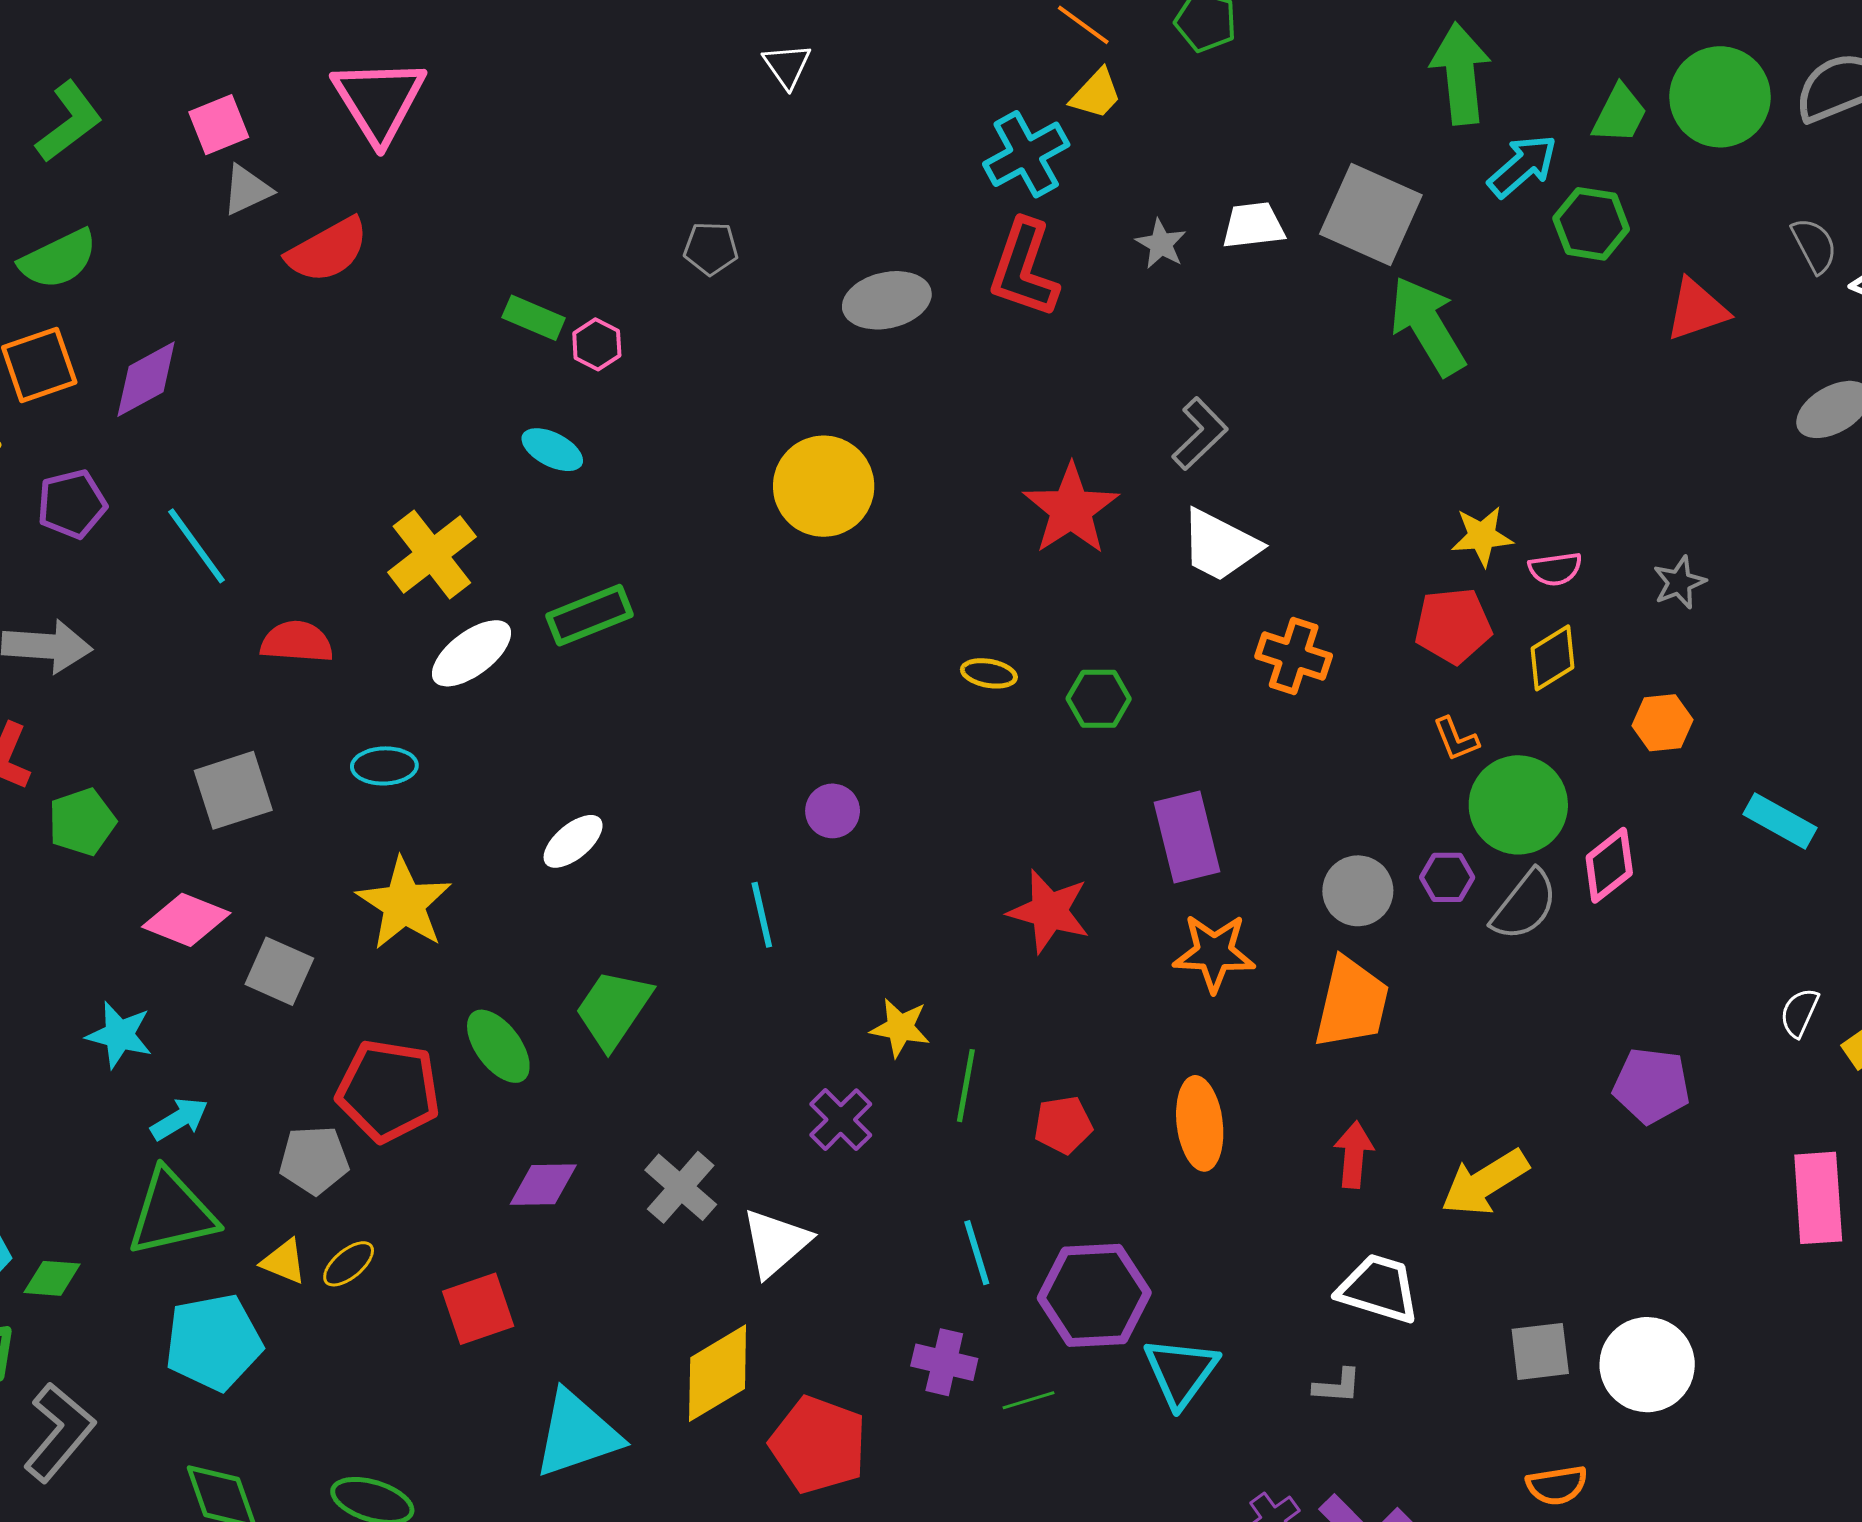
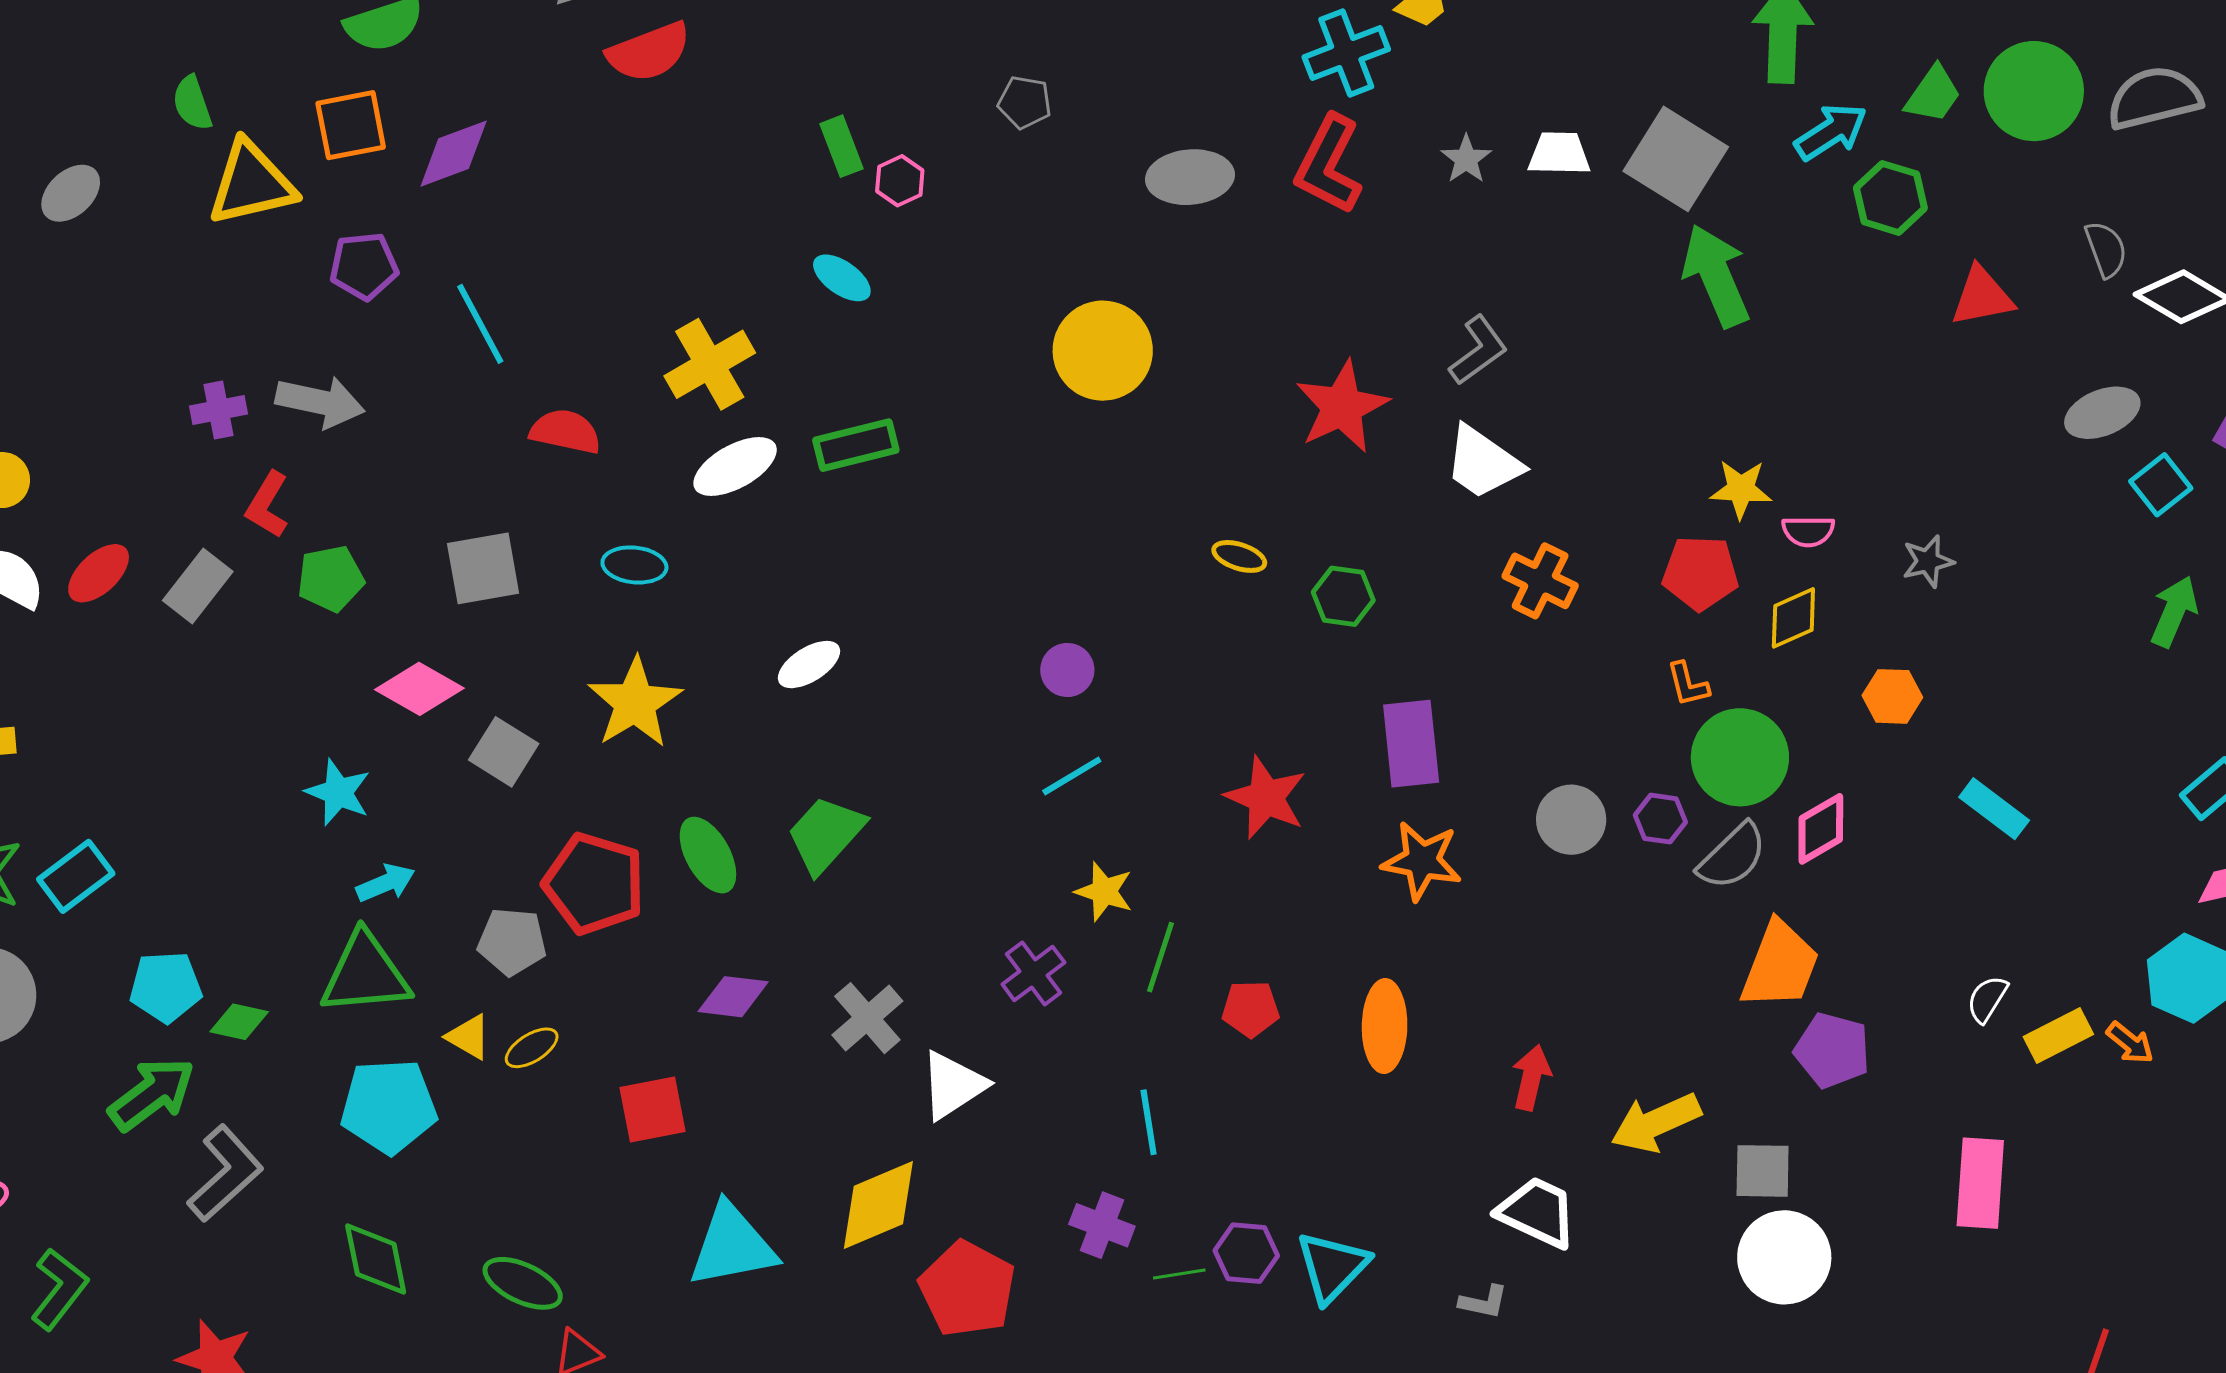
green rectangle: (534, 318) -> (841, 146), turned 38
cyan line: (762, 915) -> (1072, 776), moved, turned 64
orange trapezoid: (1352, 1003) -> (1780, 965), moved
purple hexagon: (1094, 1295) -> (1246, 1253), moved, size x0.6
gray square: (1540, 1351) -> (1763, 1171), moved
white circle: (1647, 1365) -> (1784, 1257), moved

